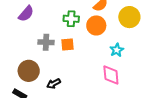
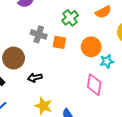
green cross: (71, 19) -> (70, 18), turned 35
orange circle: (96, 25) -> (91, 47), moved

